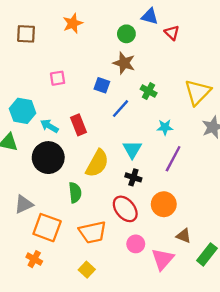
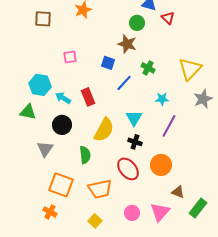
green circle: (126, 34) -> (137, 23), moved
black circle: (48, 158) -> (62, 125), size x0.7
gray triangle: (24, 204) -> (45, 149), moved, turned -30
pink circle: (136, 244) -> (132, 213), moved

